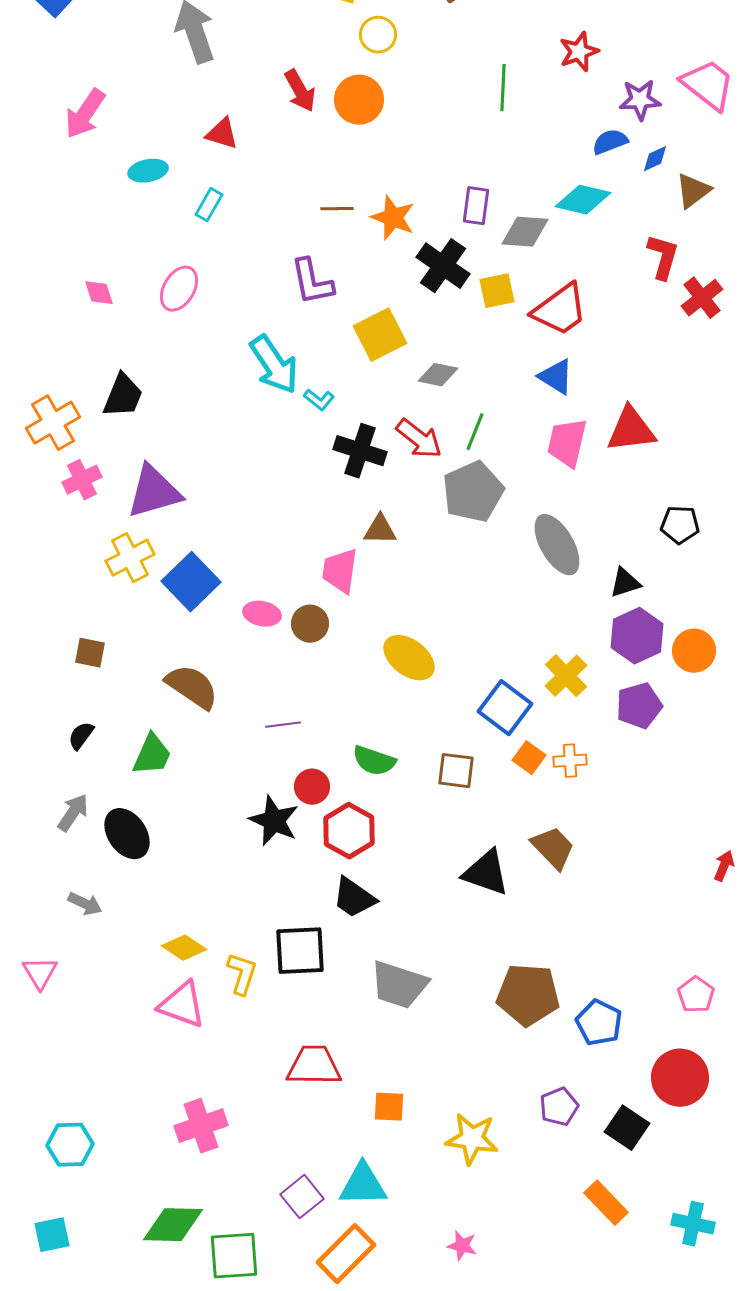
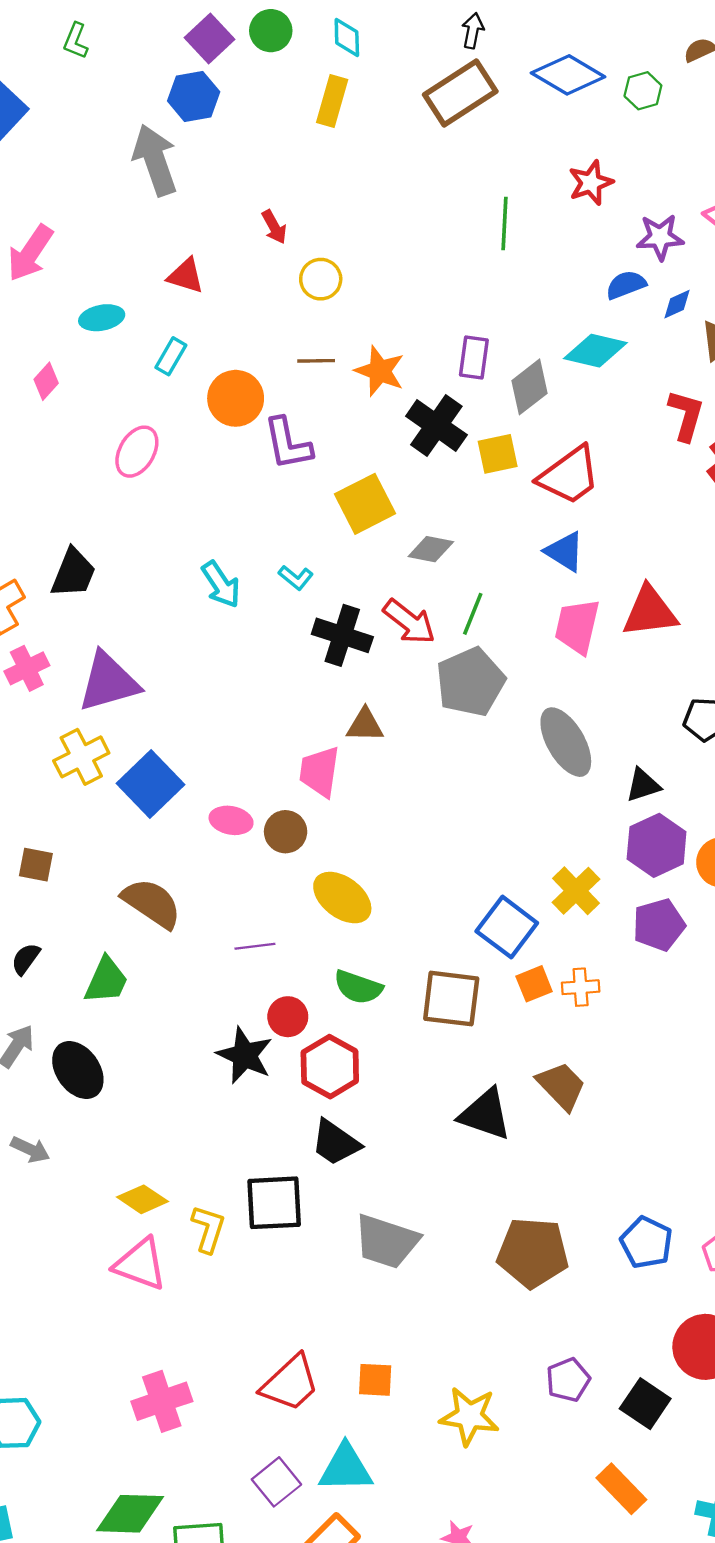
yellow circle: (378, 35) -> (321, 279), moved
red arrow: (300, 91) -> (274, 227), size x0.7
orange circle: (359, 100) -> (236, 398), moved
gray diamond: (525, 232) -> (529, 387), turned -42
pink diamond: (99, 293) -> (46, 381), moved, turned 60
cyan arrow: (274, 365) -> (221, 584), moved, size x0.7
yellow ellipse: (409, 658) -> (342, 898), moved
orange square: (529, 758) -> (534, 984), turned 32
brown square: (456, 771) -> (451, 999), size x1.4
blue pentagon: (599, 1023) -> (646, 1242), moved
red trapezoid: (314, 1066) -> (290, 1383), moved, turned 136

